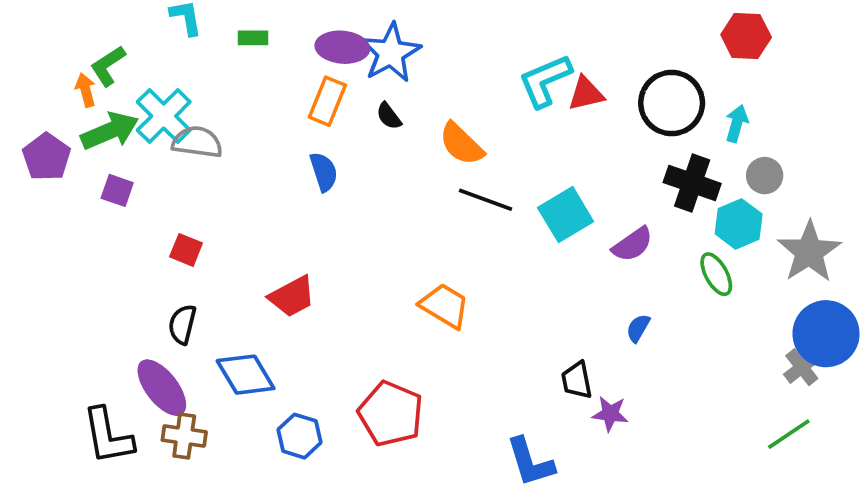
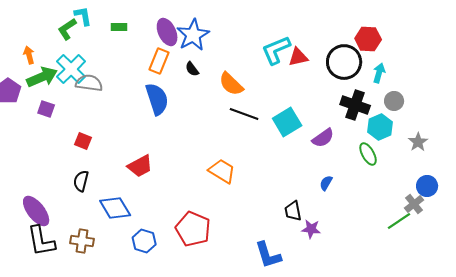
red hexagon: (746, 36) -> (368, 39), moved
purple ellipse: (342, 47) -> (167, 32), turned 60
green L-shape: (108, 66) -> (67, 29), moved
blue semicircle: (324, 172) -> (157, 99), size x1.5
gray star: (809, 252) -> (418, 142), size x0.6
blue circle: (826, 334) -> (427, 186), size x0.6
purple ellipse: (162, 388) -> (36, 211), moved
green line: (789, 434) -> (399, 221), moved

